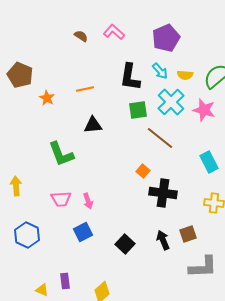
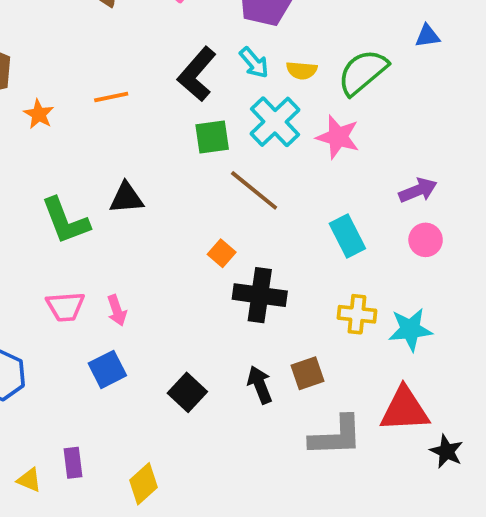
black L-shape: (130, 77) -> (197, 74), turned 32
black triangle: (93, 125) -> (126, 198), moved

